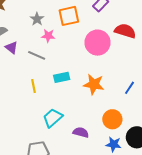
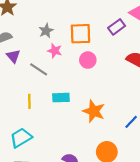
pink circle: (98, 43) -> (88, 60), moved, size x0.6
cyan trapezoid: (53, 118) -> (21, 138), moved

